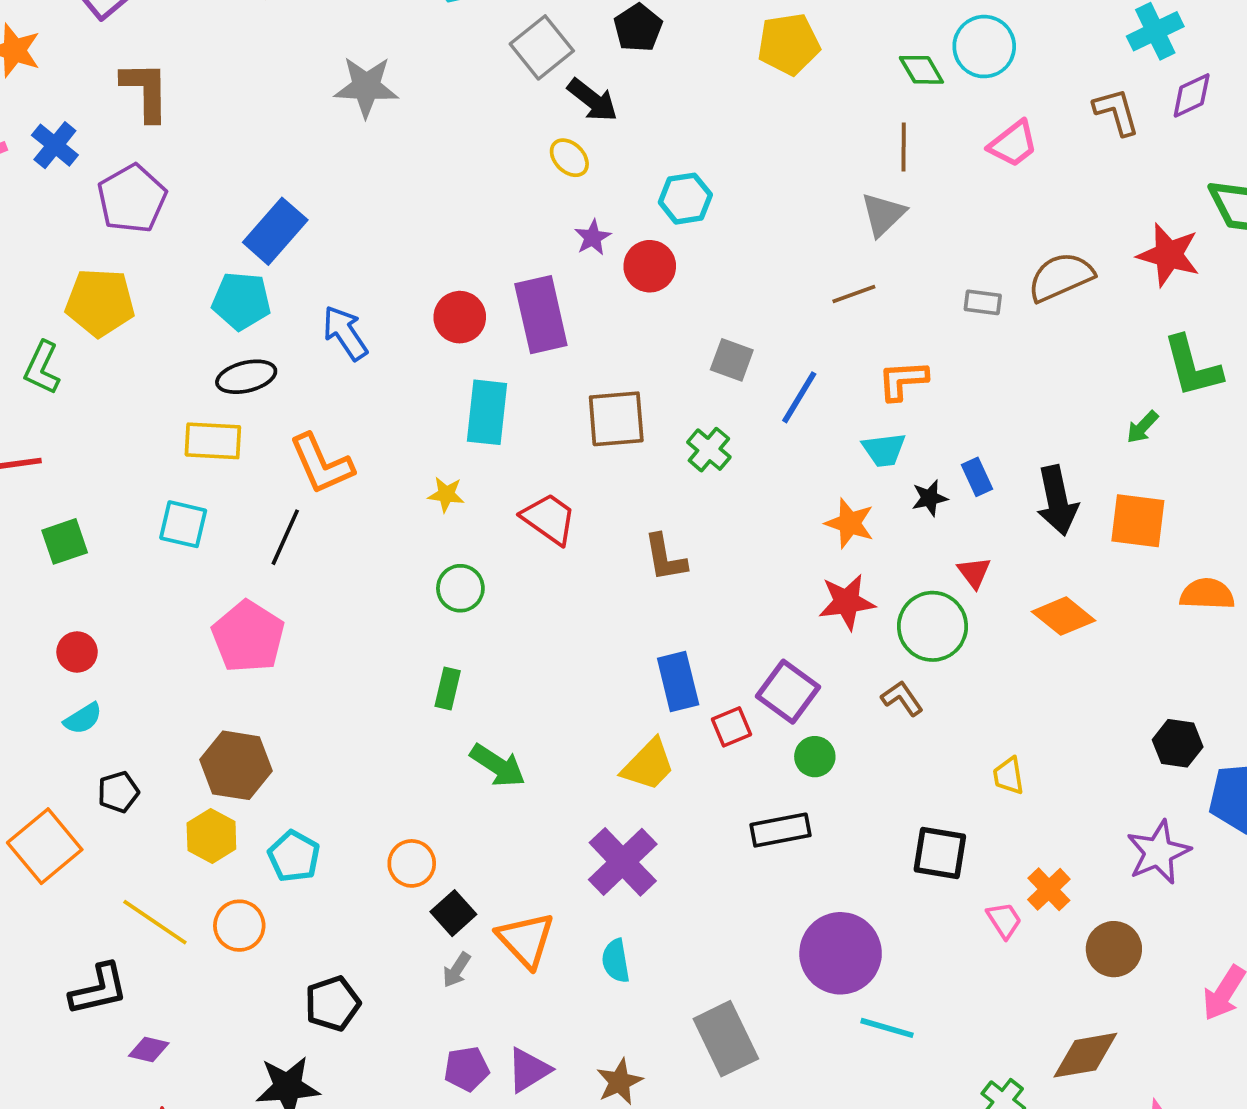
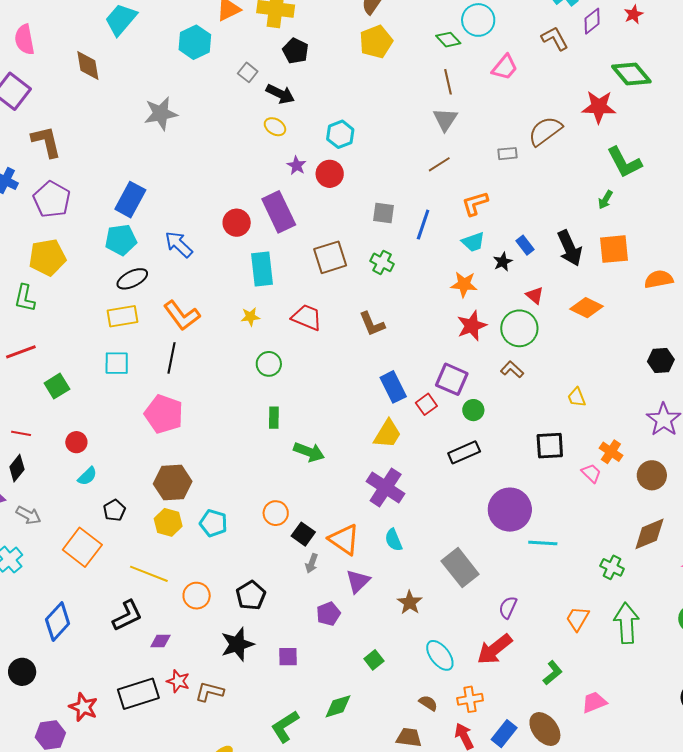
gray square: (542, 47) -> (248, 72), size x0.6
orange circle: (239, 926) -> (197, 596), moved
purple triangle: (529, 1070) -> (358, 581), moved

